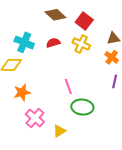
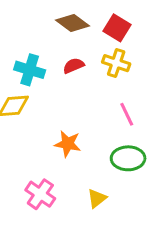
pink line: (68, 86) -> (127, 114), moved
orange star: (22, 92) -> (68, 144), moved, turned 30
pink cross: (35, 118) -> (40, 194), moved

